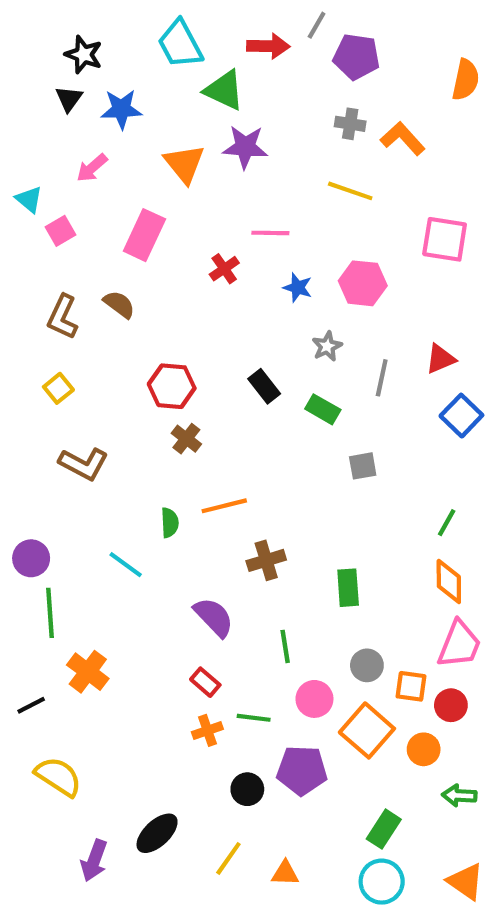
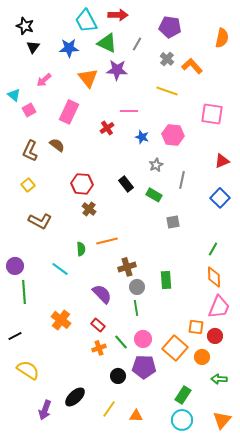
gray line: (317, 25) -> (137, 44), moved
red arrow: (268, 46) -> (118, 15), moved
black star: (84, 55) -> (25, 26), moved
blue star: (121, 109) -> (69, 48), moved
gray cross: (350, 124) -> (167, 59), turned 32
red triangle: (440, 359) -> (222, 161), moved
gray circle: (367, 665) -> (137, 287), moved
orange cross: (88, 672) -> (61, 320), moved
pink circle: (314, 699) -> (143, 339), moved
green line: (254, 718) -> (121, 342), turned 42
orange triangle: (466, 882) -> (222, 420), turned 36

